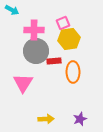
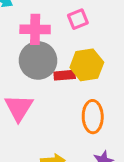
yellow hexagon: (69, 39) -> (87, 65), moved
orange ellipse: (73, 72) -> (93, 117), moved

